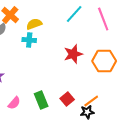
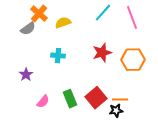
cyan cross: (29, 40) -> (58, 56), moved
red square: (67, 99) -> (96, 98), size x1.5
orange line: (91, 101) -> (120, 100), turned 35

